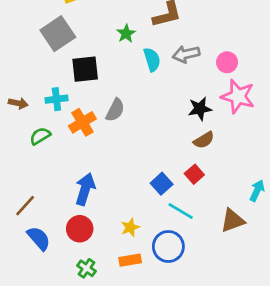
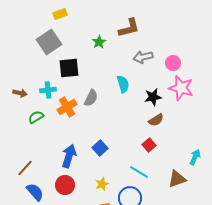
cyan semicircle: (152, 60) -> (123, 84), moved
blue square: (162, 184) -> (100, 148), moved

